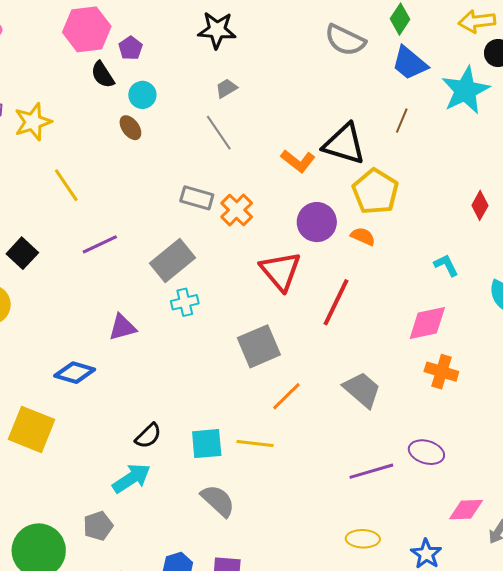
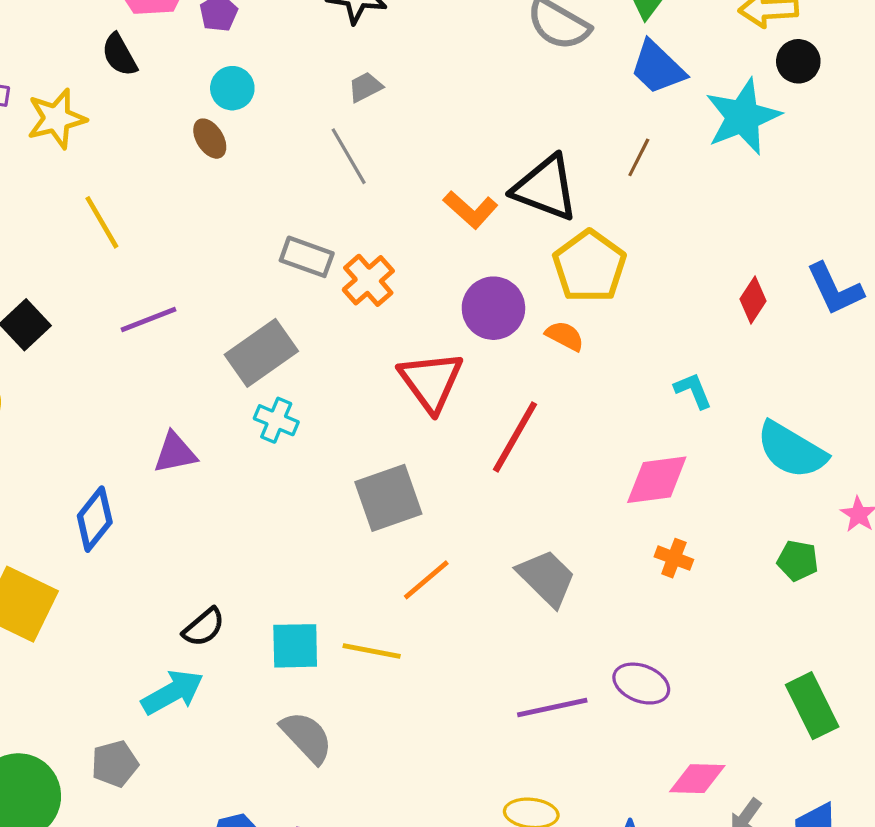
black semicircle: (103, 75) -> (119, 55), moved
cyan cross: (185, 302) -> (276, 420), turned 32
orange cross: (441, 372) -> (674, 558), size x0.7
blue diamond: (75, 373) -> (95, 519), turned -72

